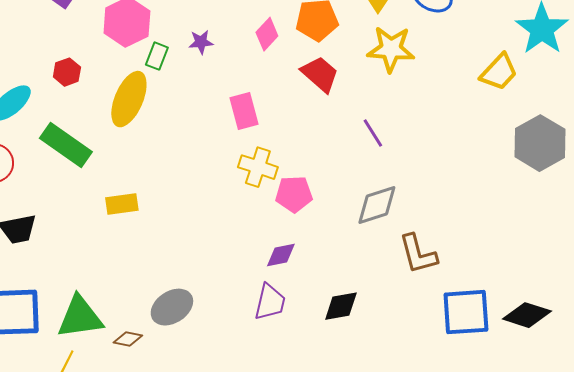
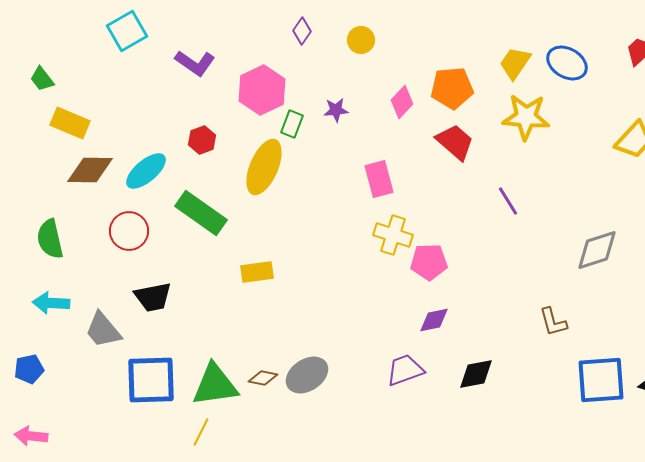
gray diamond: (377, 205) -> (597, 250), moved
brown L-shape: (418, 254) -> (553, 322), size x0.7
purple diamond: (281, 255) -> (434, 320), moved
purple trapezoid: (270, 302) -> (405, 370), turned -123
brown diamond: (128, 339) -> (263, 378), moved

